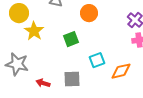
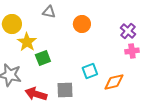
green square: (71, 39) -> (43, 58), moved
red arrow: (43, 83) -> (36, 94), size x1.5

